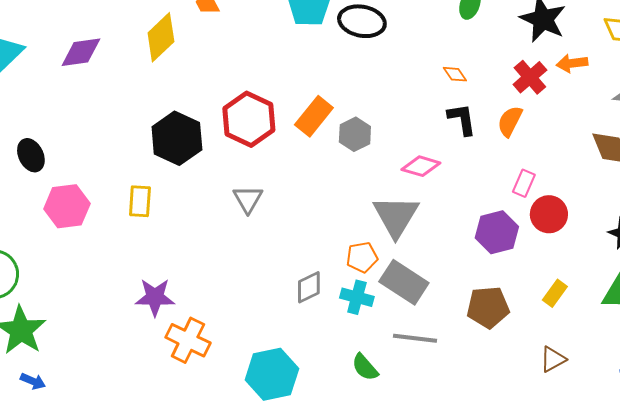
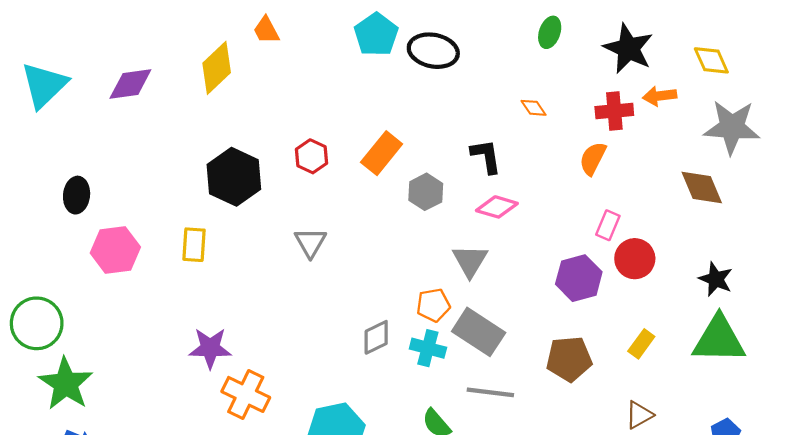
red cross: (530, 77) -> (614, 111), turned 36
red hexagon: (249, 119) -> (311, 156), size x0.6
black L-shape: (462, 119) -> (486, 156), moved
gray hexagon: (355, 134) -> (426, 192), moved
black ellipse: (31, 155) -> (77, 195), turned 32
gray triangle: (396, 216) -> (470, 261), size x0.7

